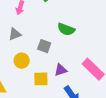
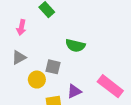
yellow circle: (22, 61) -> (37, 80), moved

